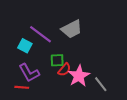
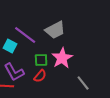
red semicircle: (64, 70) -> (40, 76), moved
pink star: (79, 76) -> (62, 58), moved

